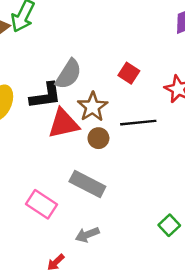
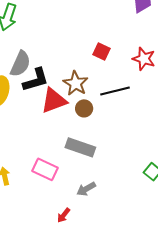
gray semicircle: (69, 74) -> (20, 64), moved

